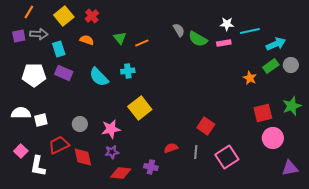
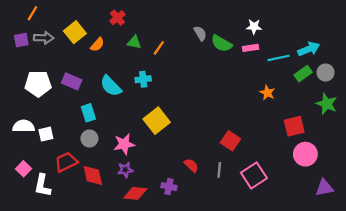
yellow square: (64, 16) -> (75, 32), moved
red cross: (92, 16) -> (117, 18), moved
cyan line: (250, 31) -> (279, 58), moved
green triangle: (120, 38) -> (134, 42), turned -40
orange semicircle: (87, 40) -> (97, 45), turned 112
orange line: (142, 43) -> (159, 48), turned -32
cyan rectangle: (59, 49) -> (88, 113), moved
orange star: (250, 78) -> (267, 93), moved
green star: (292, 106) -> (327, 104), moved, turned -30
red semicircle: (171, 148) -> (191, 165), turned 64

